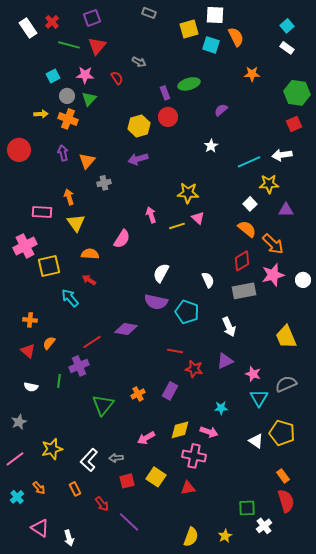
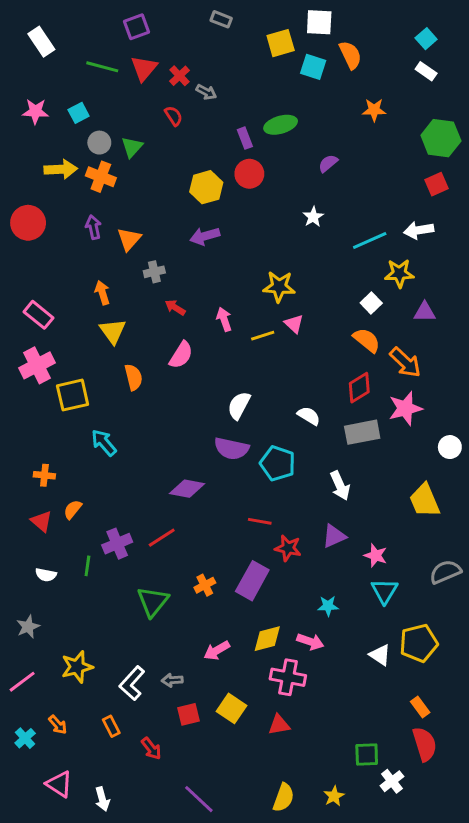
red cross: (52, 22) -> (180, 76), moved
pink star: (85, 75) -> (35, 111), moved
yellow arrow: (41, 114) -> (61, 169), size x1.5
pink rectangle: (42, 212) -> (38, 315), moved, turned 36
orange semicircle: (90, 254) -> (134, 377), turned 72
red arrow: (89, 280) -> (175, 307), moved
white semicircle: (208, 280) -> (309, 416), turned -35
white circle: (303, 280) -> (450, 447), moved
red line: (92, 342) -> (162, 538), moved
gray semicircle: (286, 384) -> (445, 572), moved
purple rectangle: (170, 391) -> (252, 581), size x1.4
yellow pentagon: (282, 433) -> (419, 643), turned -30
purple line: (129, 522) -> (199, 799), moved

